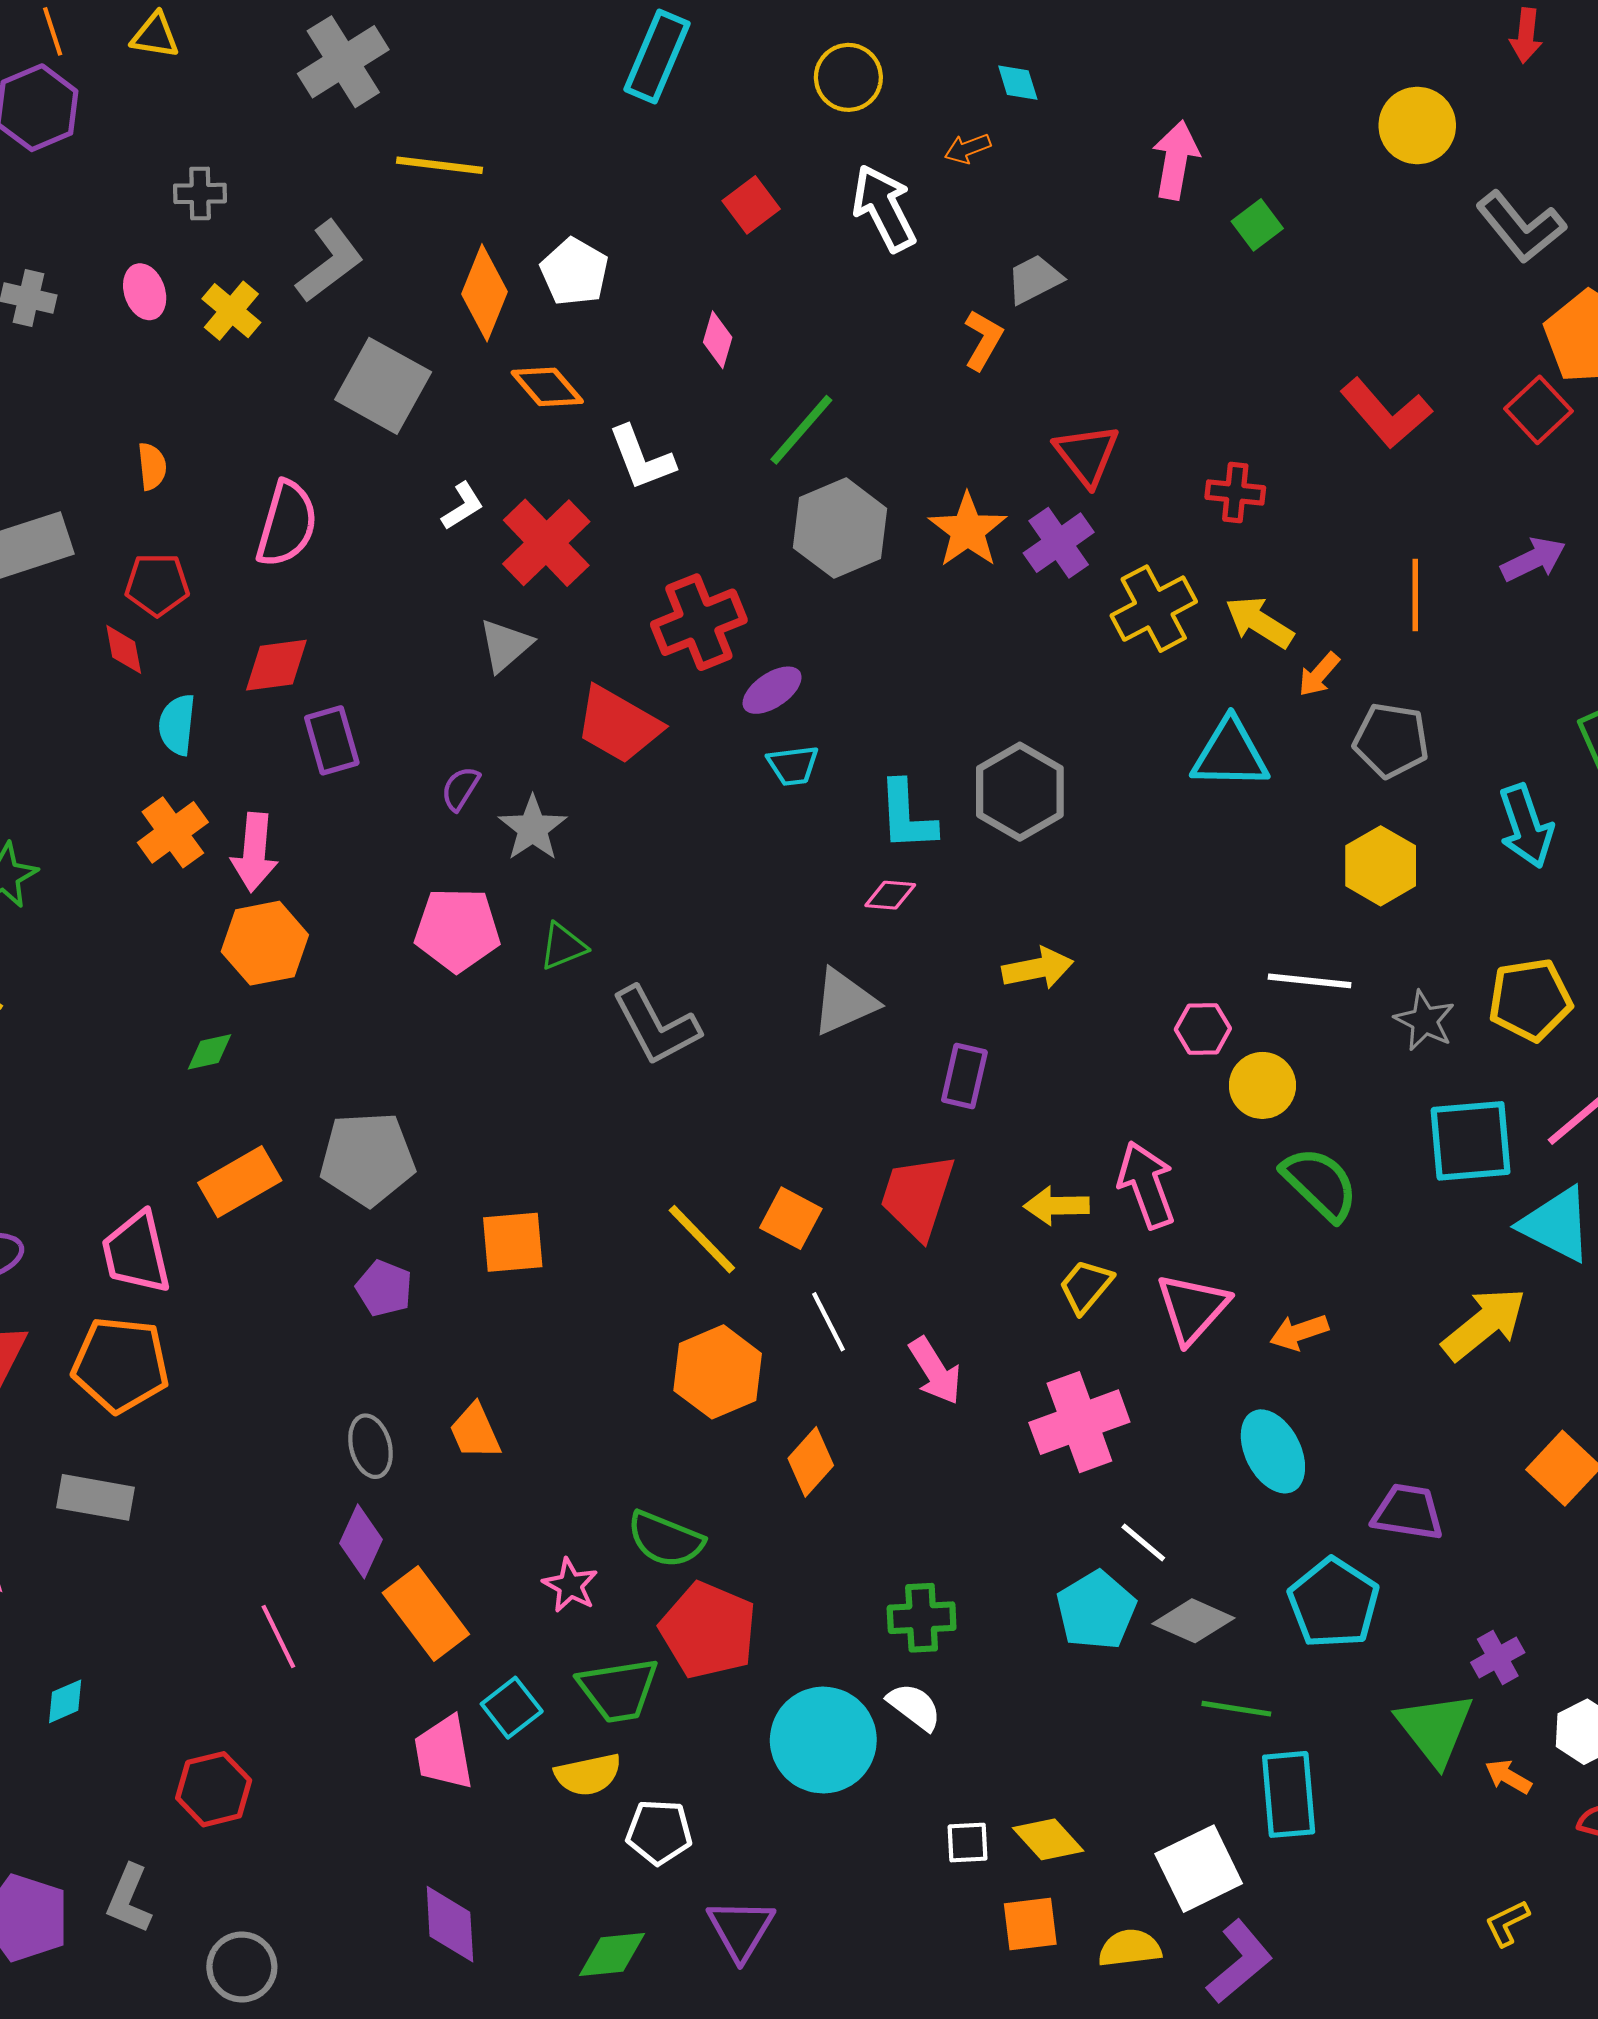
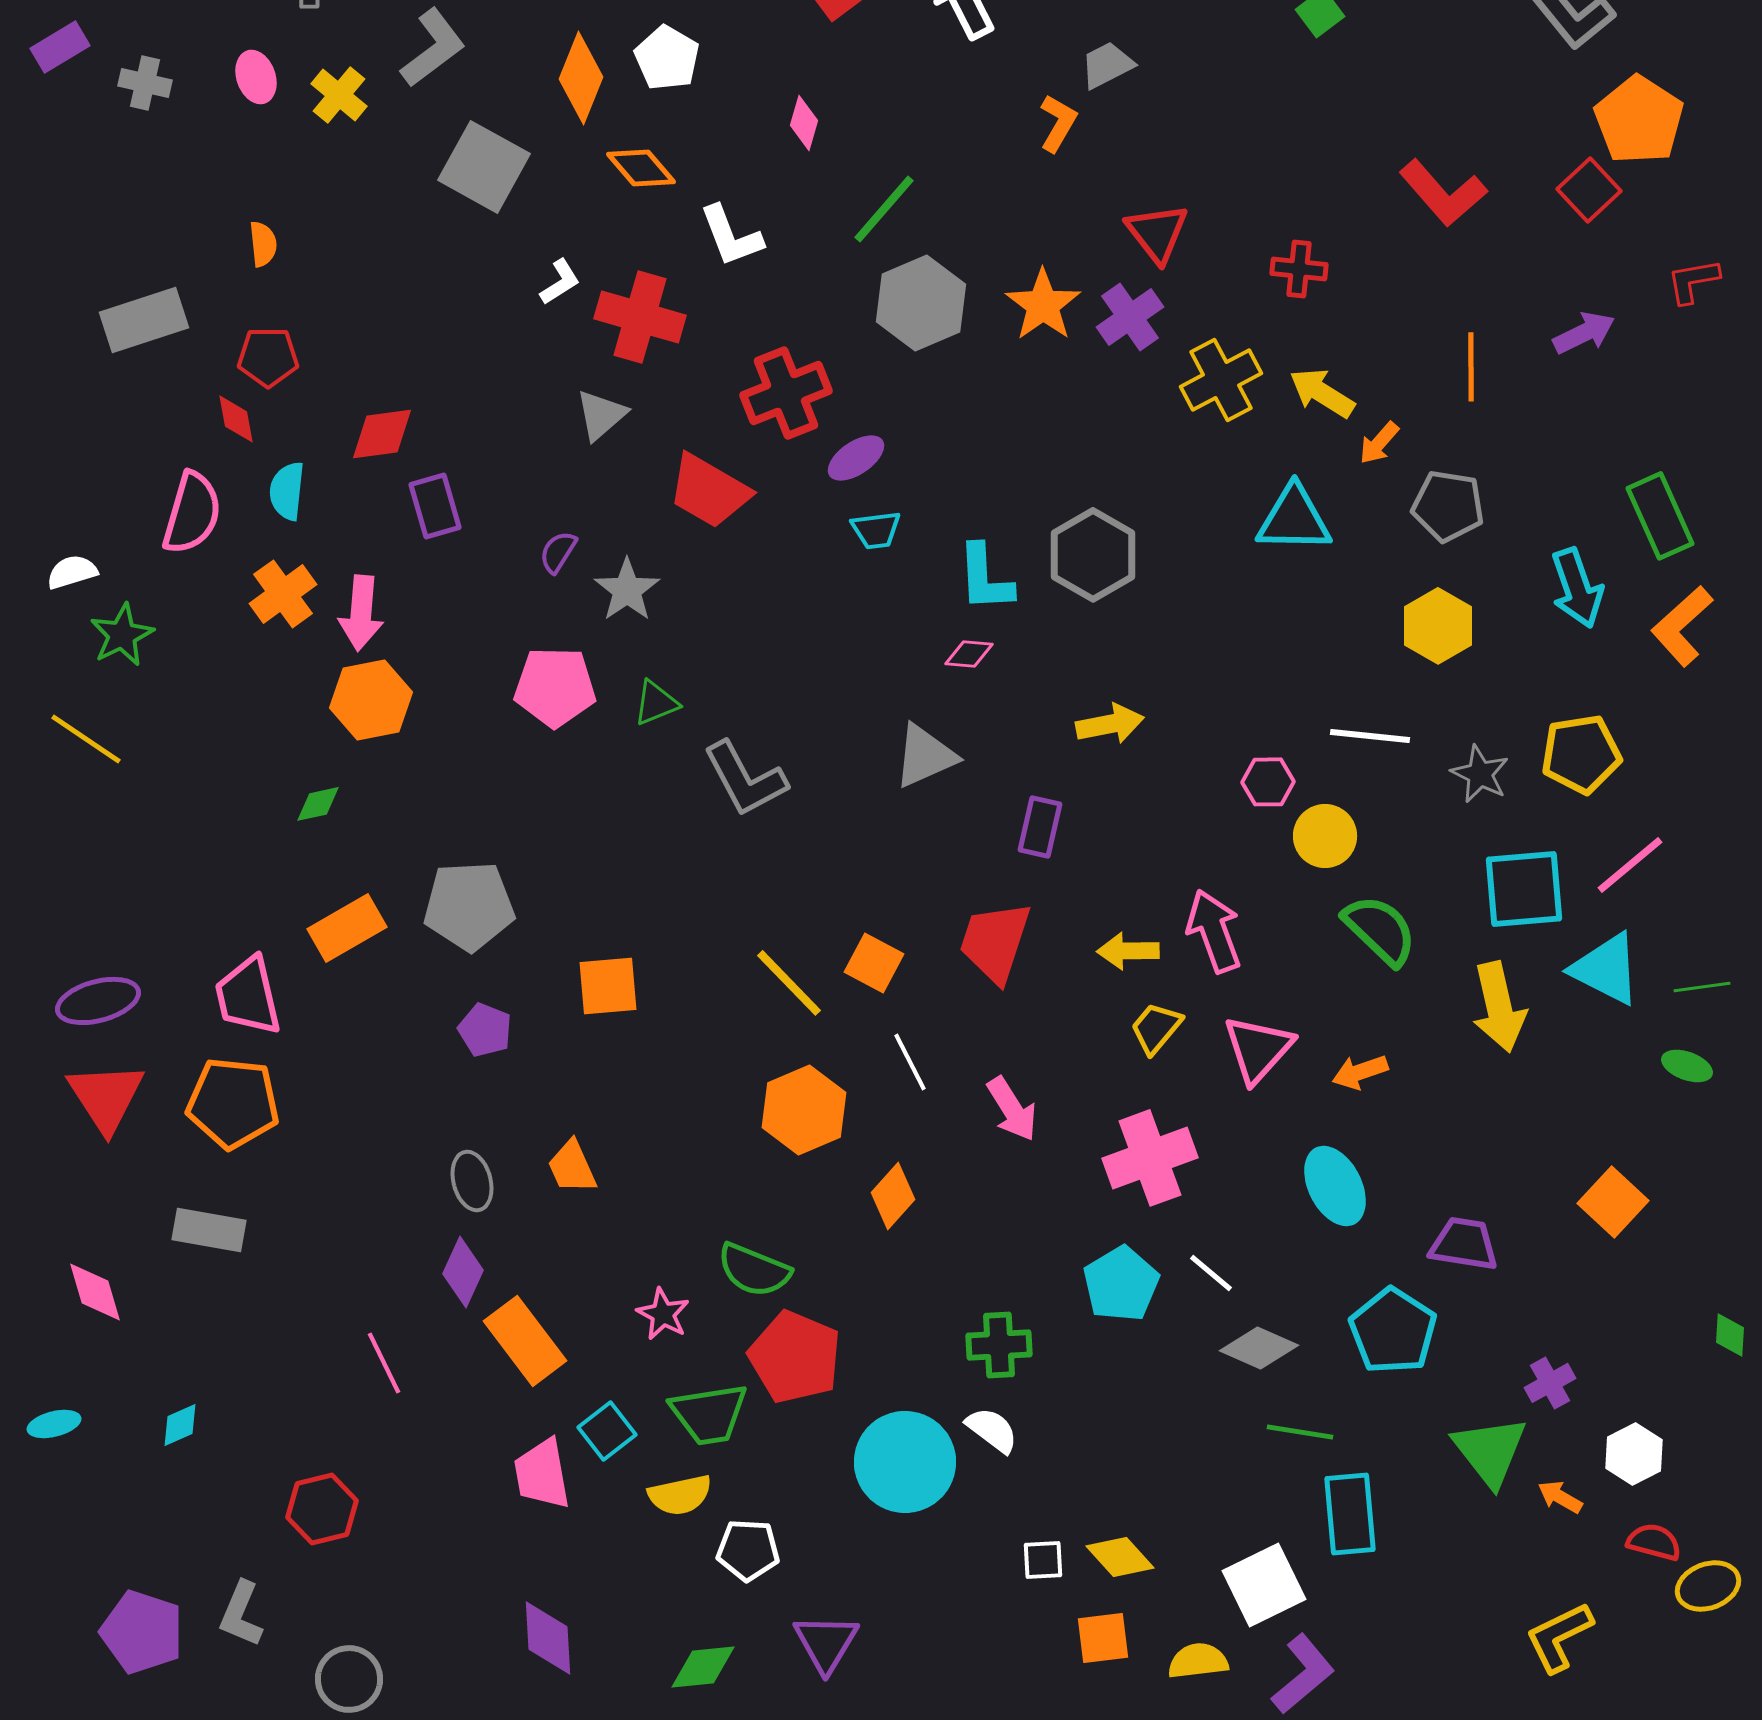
pink semicircle: (287, 524) -> (192, 513), moved
red cross: (546, 543) -> (640, 317), turned -30
yellow arrow: (1484, 1324) -> (1499, 1007), moved, turned 116
cyan pentagon: (1096, 1610) -> (1121, 1284), moved
yellow L-shape: (1507, 1923) -> (1559, 1637), size x1.6

